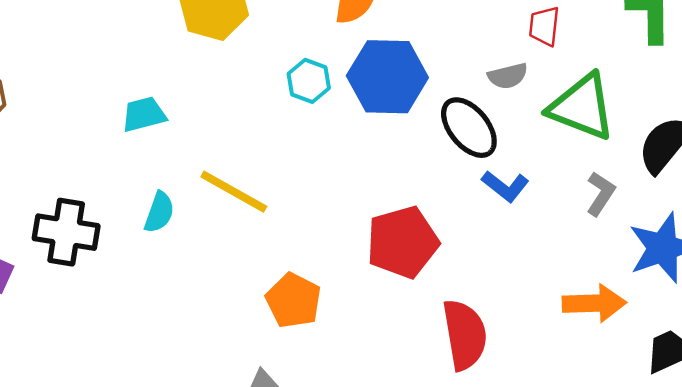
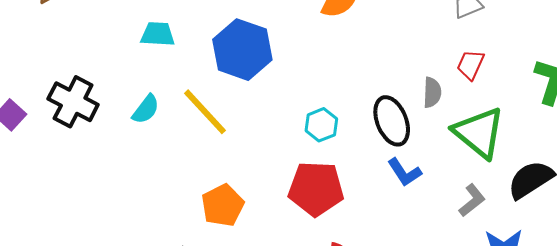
gray semicircle: (508, 76) -> (432, 92), turned -92
blue hexagon: (387, 77) -> (242, 50), moved
cyan hexagon: (309, 81) -> (321, 125), moved

